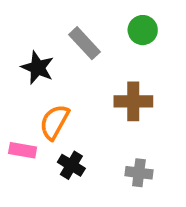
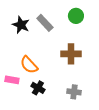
black star: (38, 68) -> (21, 25), moved
orange semicircle: (54, 122) -> (29, 65), turned -72

